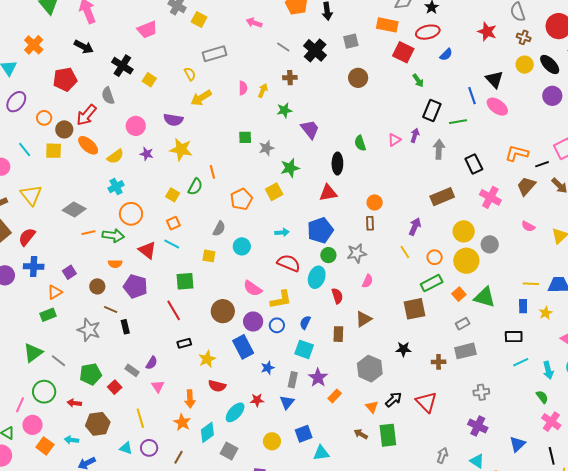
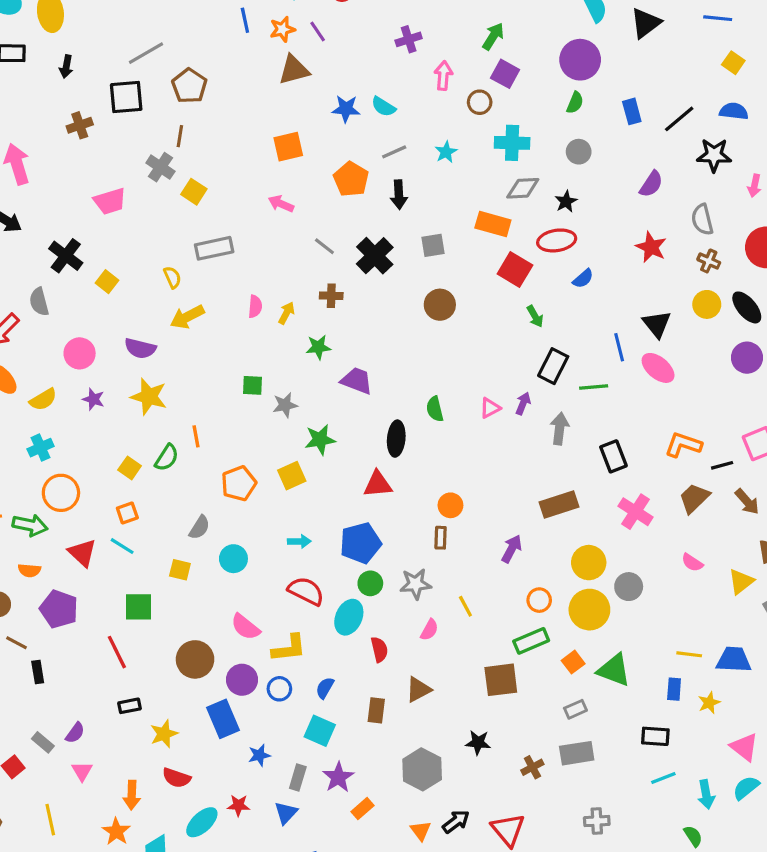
purple trapezoid: (310, 129) -> (357, 381), turned -35
yellow line: (405, 252) -> (465, 606), moved
brown cross: (439, 362) -> (532, 767), turned -32

